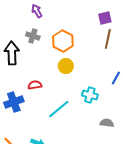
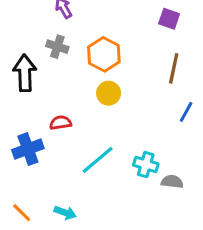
purple square: (105, 18) -> (169, 19), turned 32
brown line: (108, 39) -> (174, 68), moved
cyan cross: (90, 95) -> (146, 165), moved

